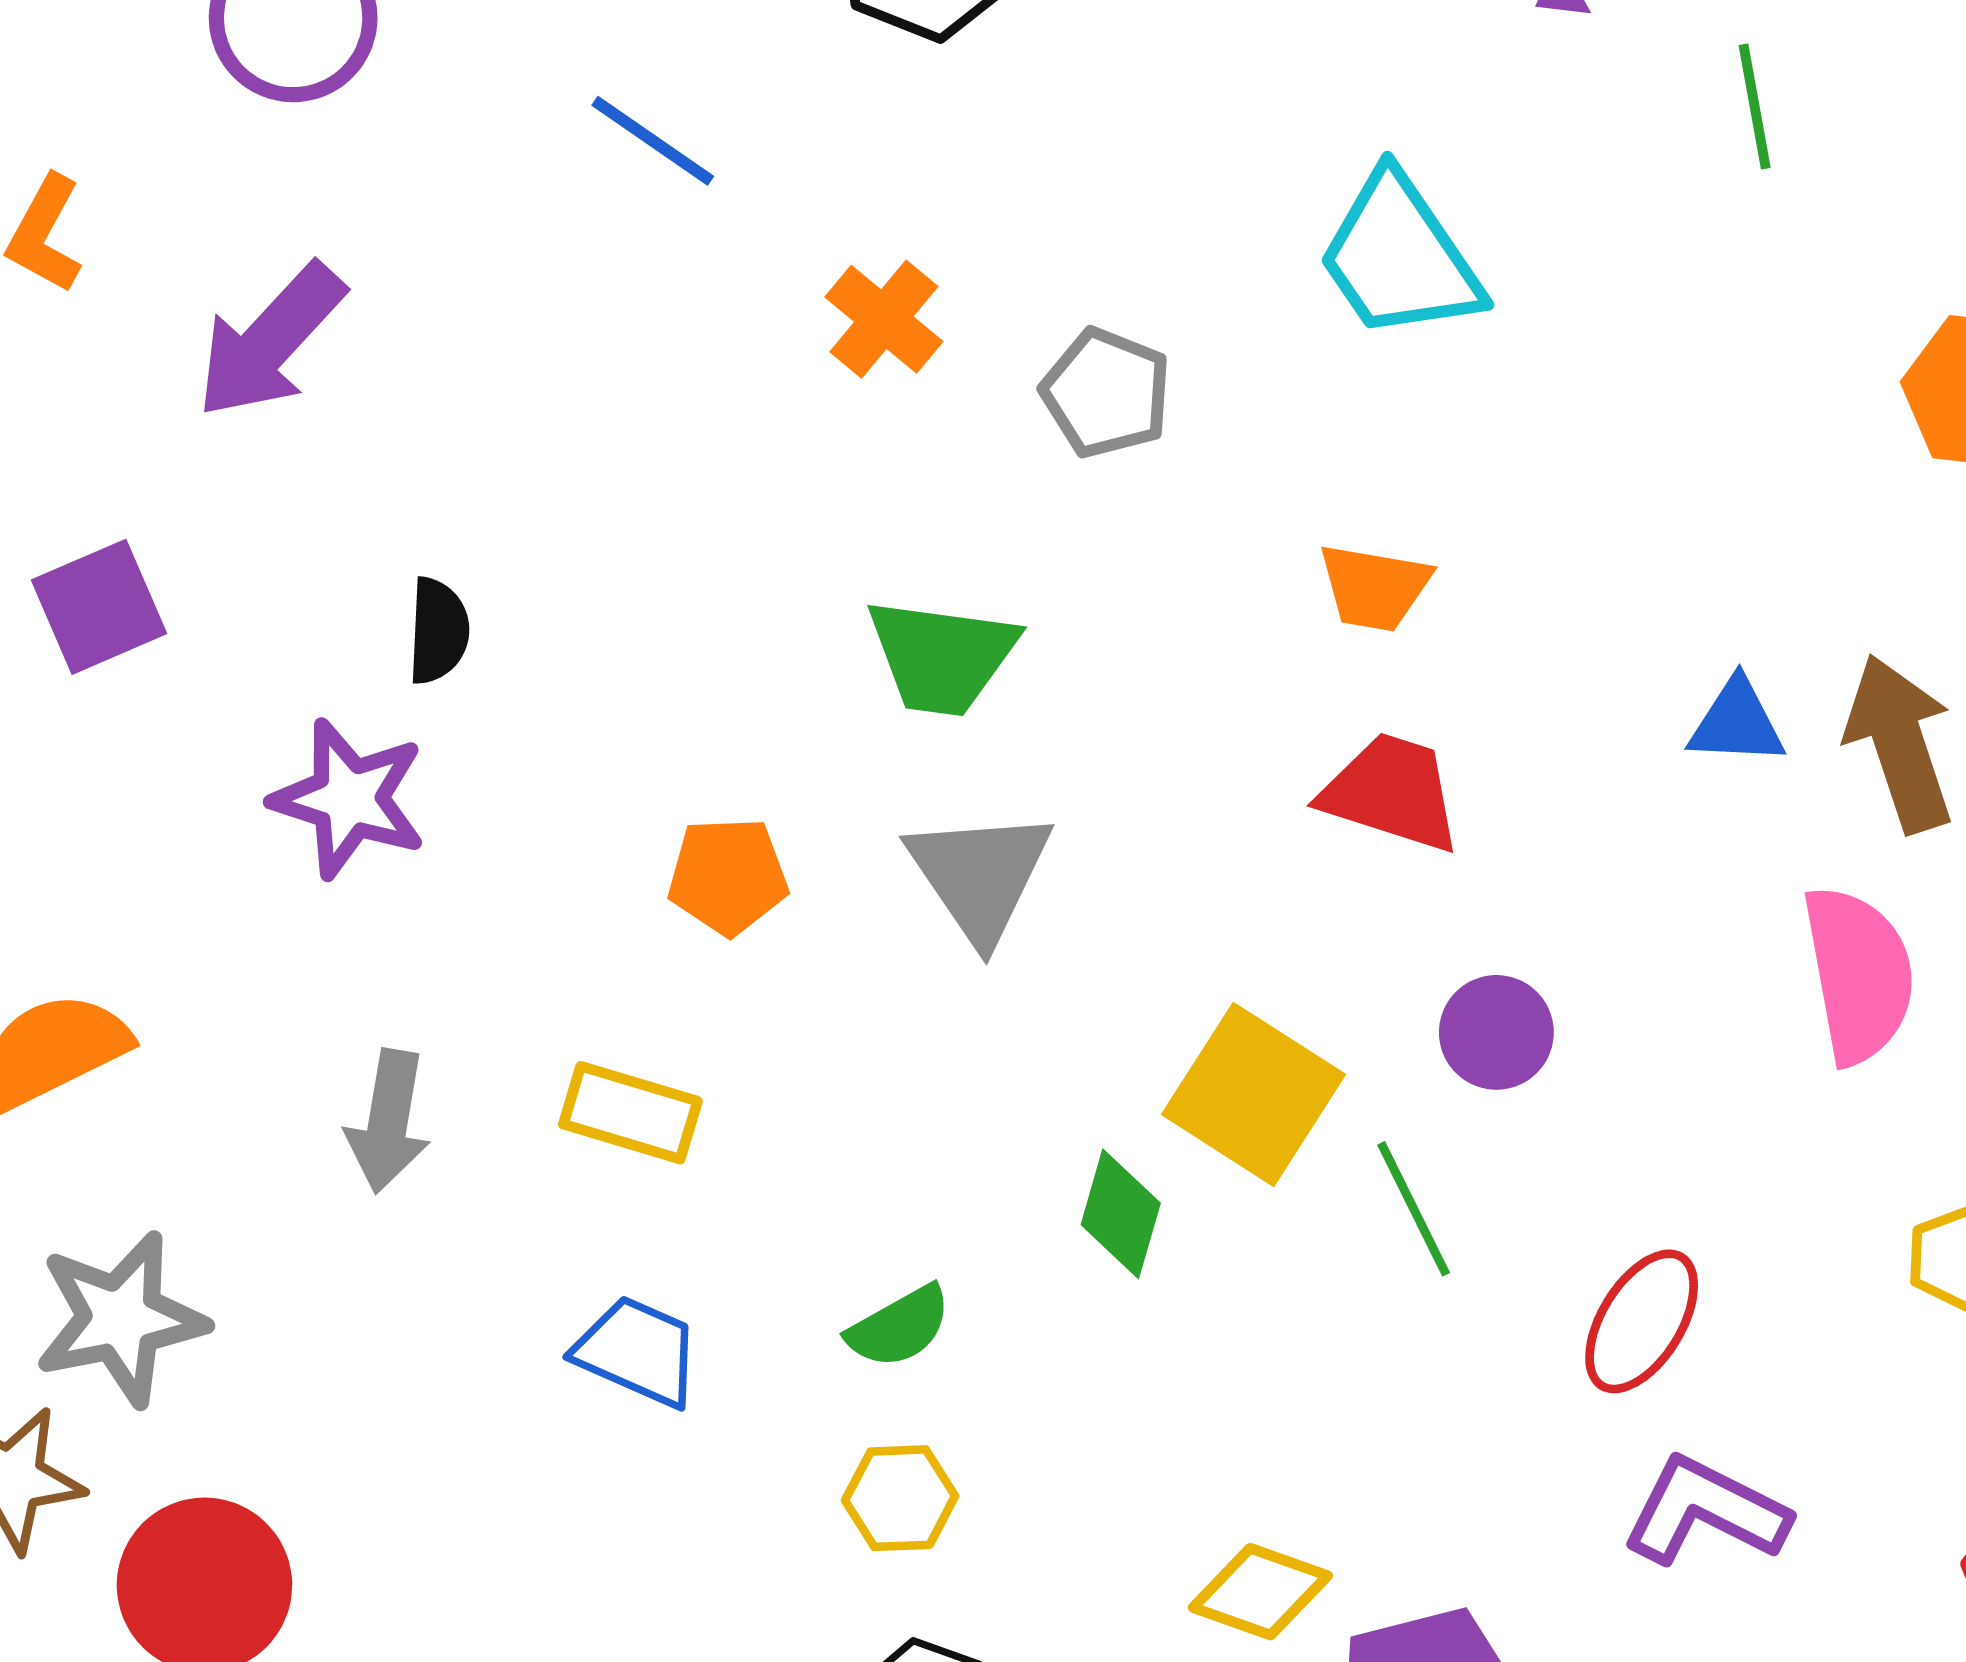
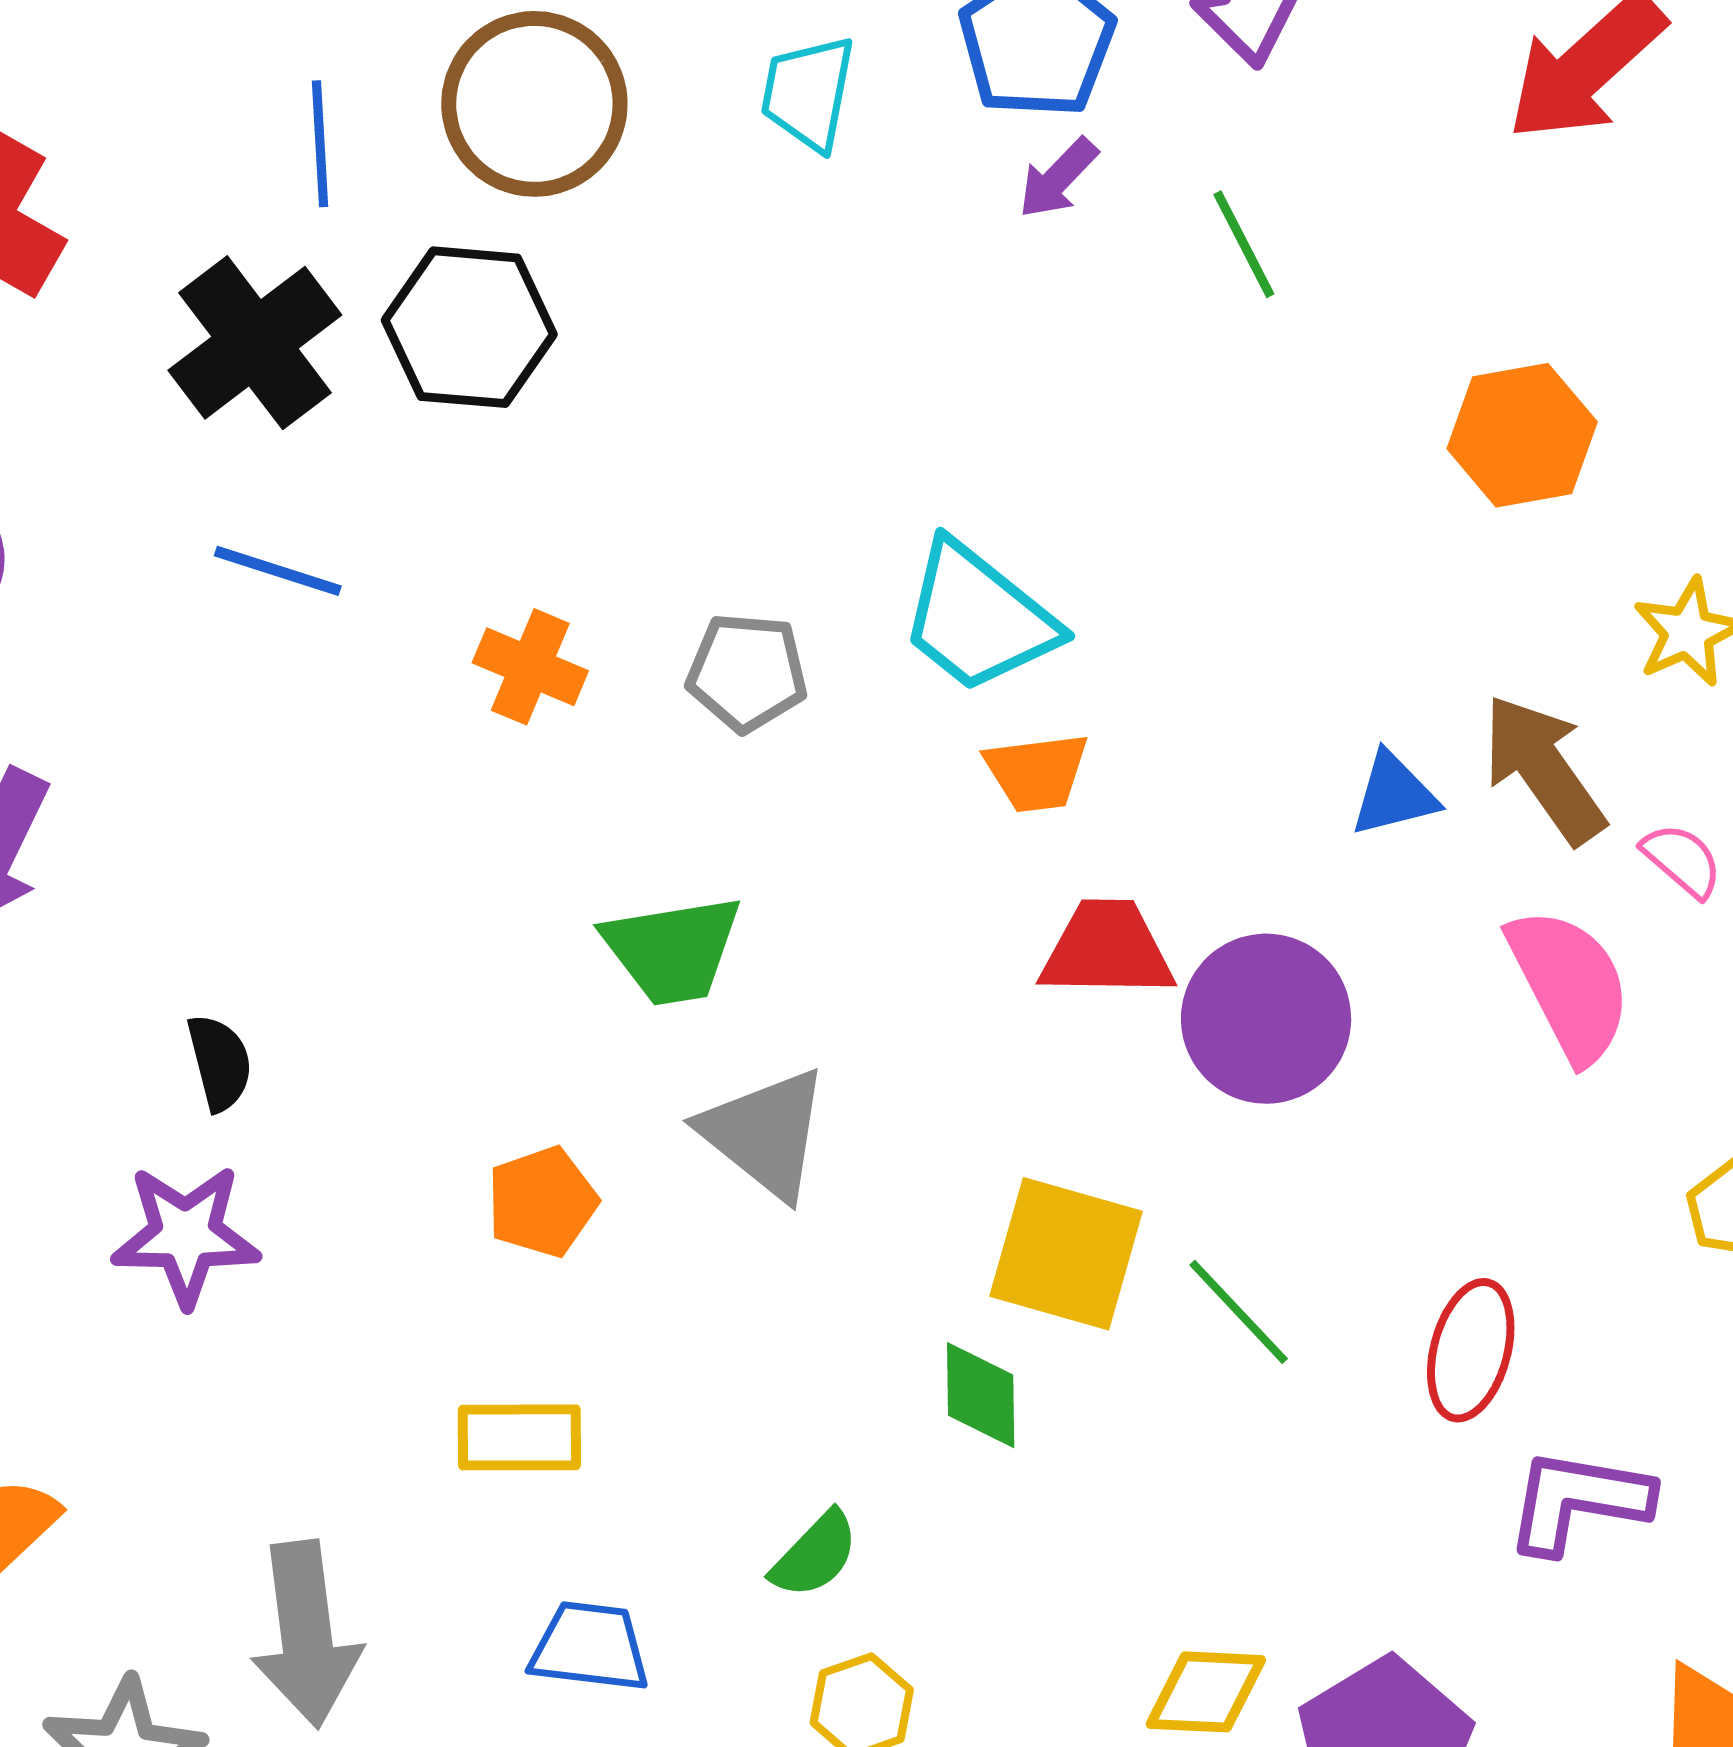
cyan trapezoid: (1399, 257) -> (978, 618), moved
purple circle: (1496, 1032) -> (1266, 1019), moved, size x1.6
gray arrow: (388, 1121) -> (306, 1634), moved, size x1.4

